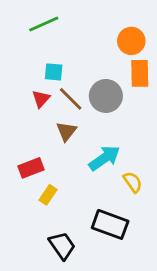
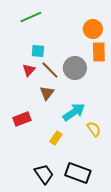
yellow rectangle: (48, 195) -> (56, 138), moved
black rectangle: (110, 224) -> (78, 173), moved

